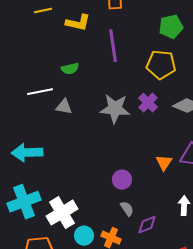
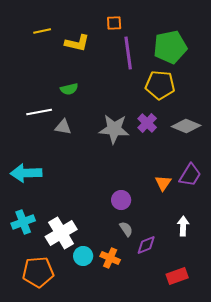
green pentagon: (171, 27) -> (170, 47), size x1.4
purple line: (113, 46) -> (128, 53), moved
cyan cross: (24, 202) -> (23, 222), size x0.7

